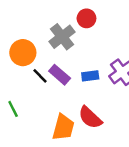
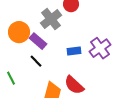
purple rectangle: (60, 75) -> (38, 41), moved
black line: (40, 76) -> (36, 61), moved

